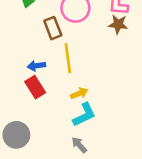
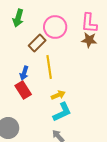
brown rectangle: (53, 28) -> (37, 43), turned 66
blue arrow: (36, 66) -> (24, 73), turned -64

